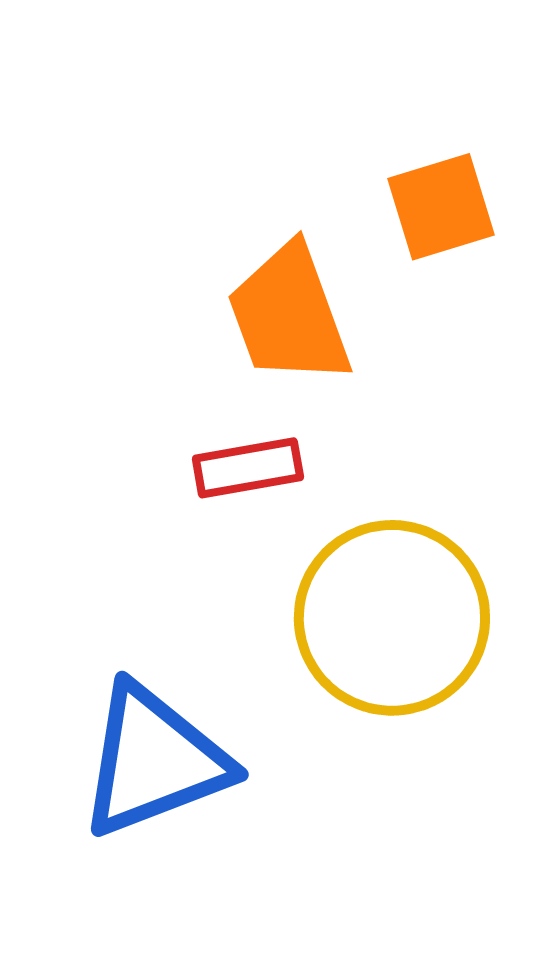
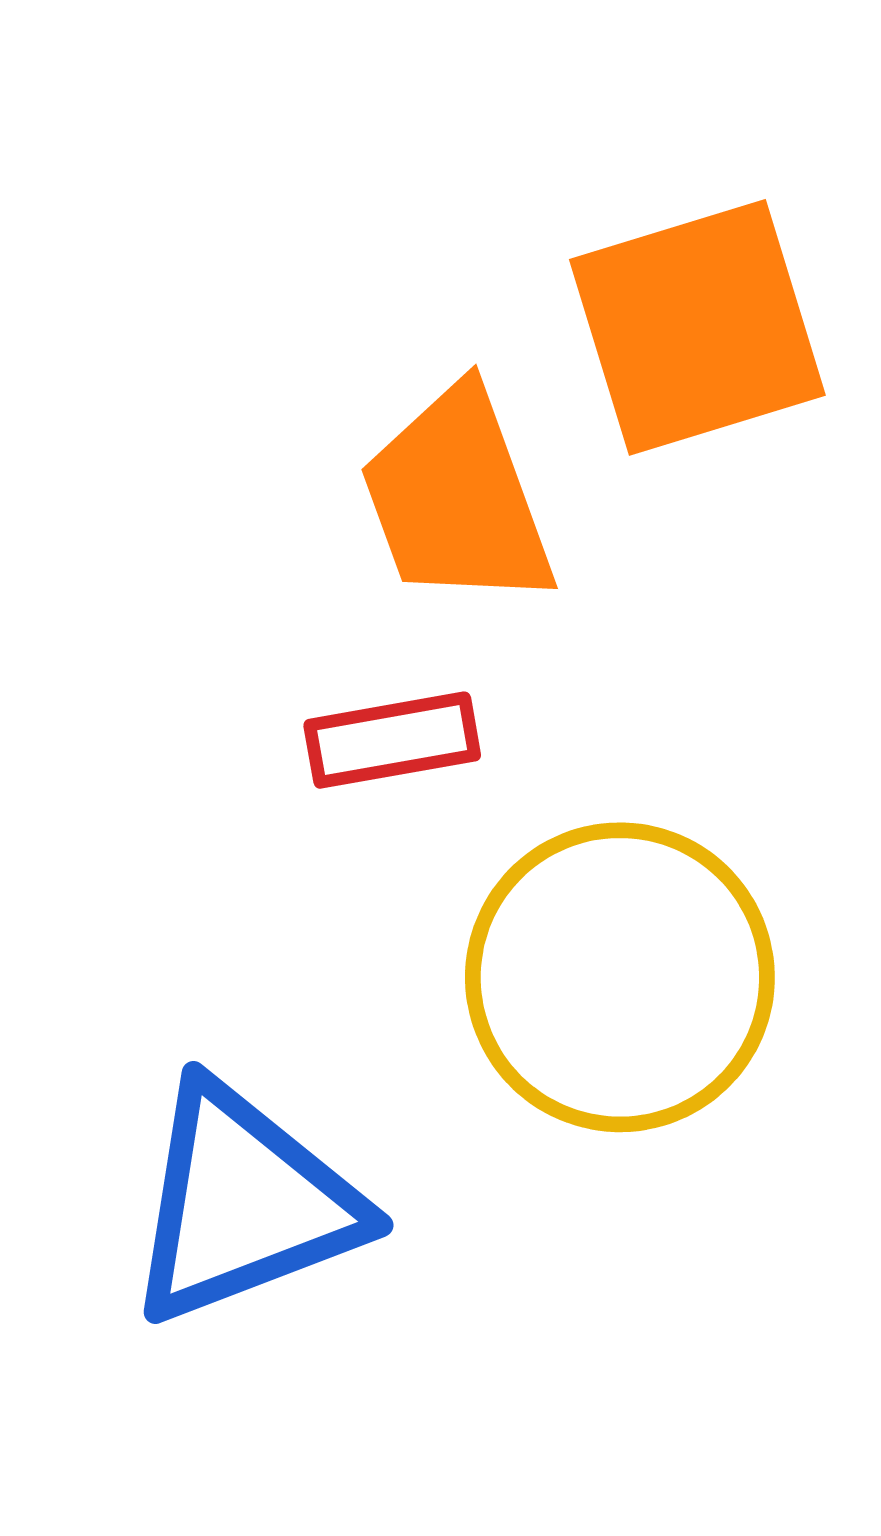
orange square: (441, 207) -> (697, 327), size x1.5

